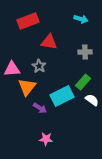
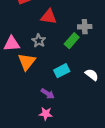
green rectangle: (83, 82) -> (72, 41), moved
cyan rectangle: (62, 96) -> (62, 71), size x0.7
purple arrow: (40, 108) -> (48, 94), moved

